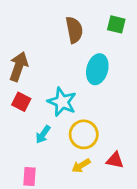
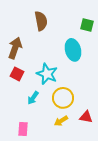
green square: (116, 24) -> (87, 25), moved
brown semicircle: (74, 30) -> (41, 21), moved
cyan ellipse: (97, 69) -> (73, 50), turned -30

